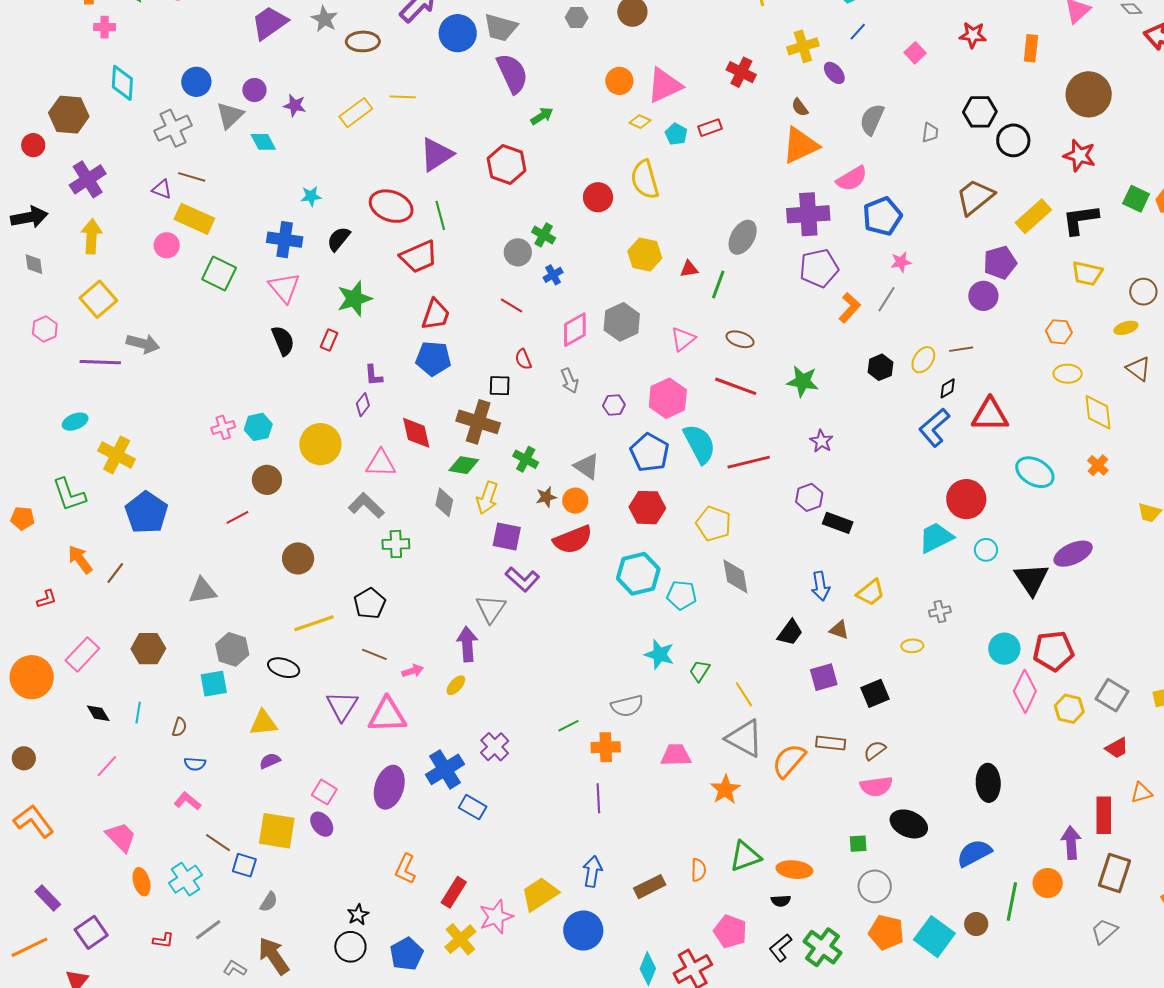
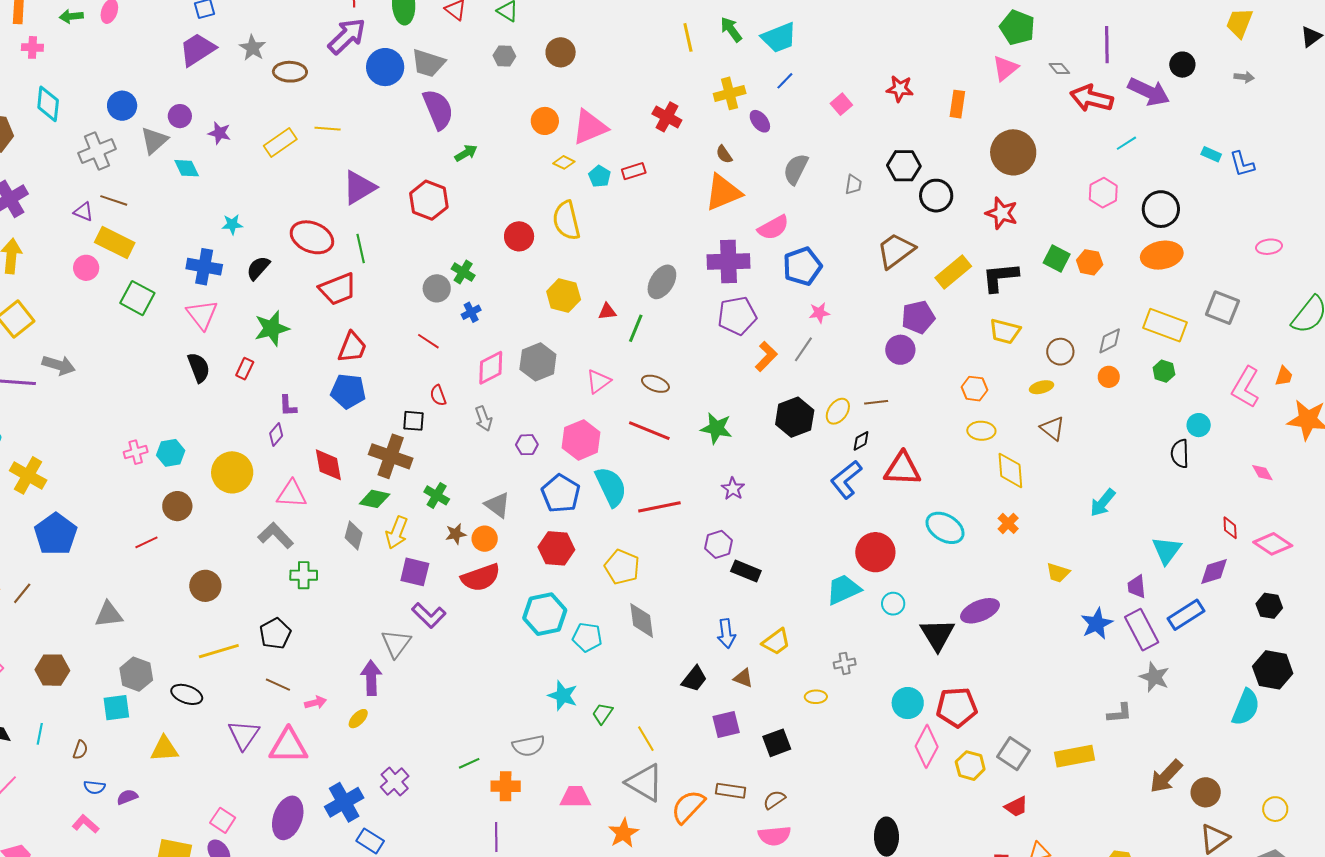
black hexagon: (880, 367) -> (795, 417), size x1.5
purple semicircle: (270, 761) -> (127, 797), moved

